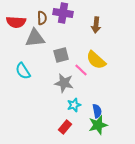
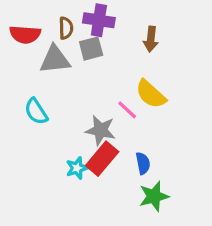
gray square: (61, 55) -> (91, 49), moved
cyan star: (74, 105) -> (77, 168), moved
blue semicircle: (97, 111) -> (143, 163), moved
red rectangle: (65, 127) -> (102, 159), moved, size x1.5

